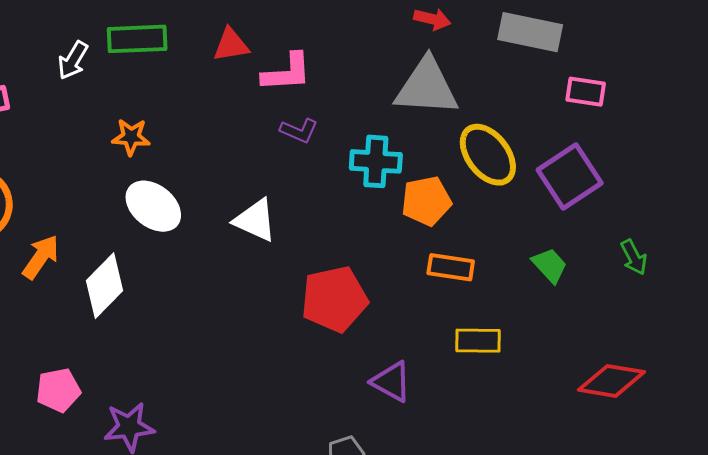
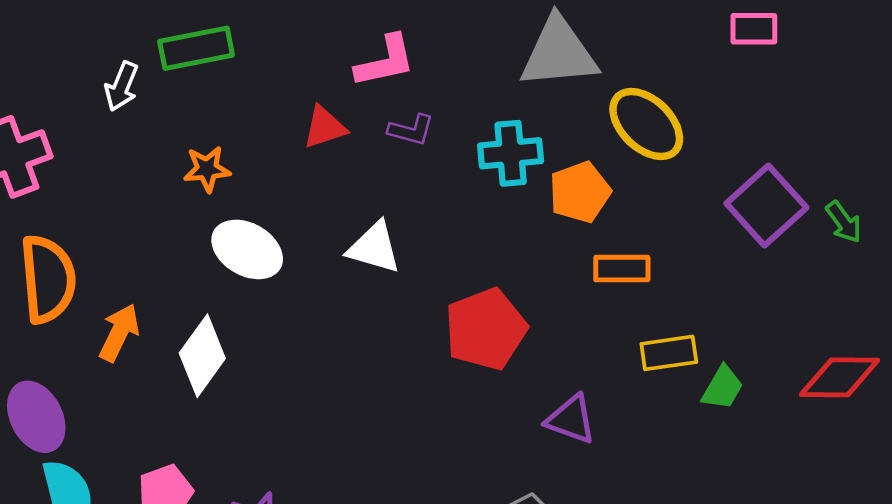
red triangle: (231, 45) -> (325, 127), moved
purple square: (570, 177) -> (766, 206), moved
green trapezoid: (550, 265) -> (722, 388), moved, turned 81

